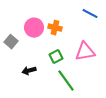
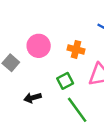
orange cross: (55, 28) -> (76, 49), moved

